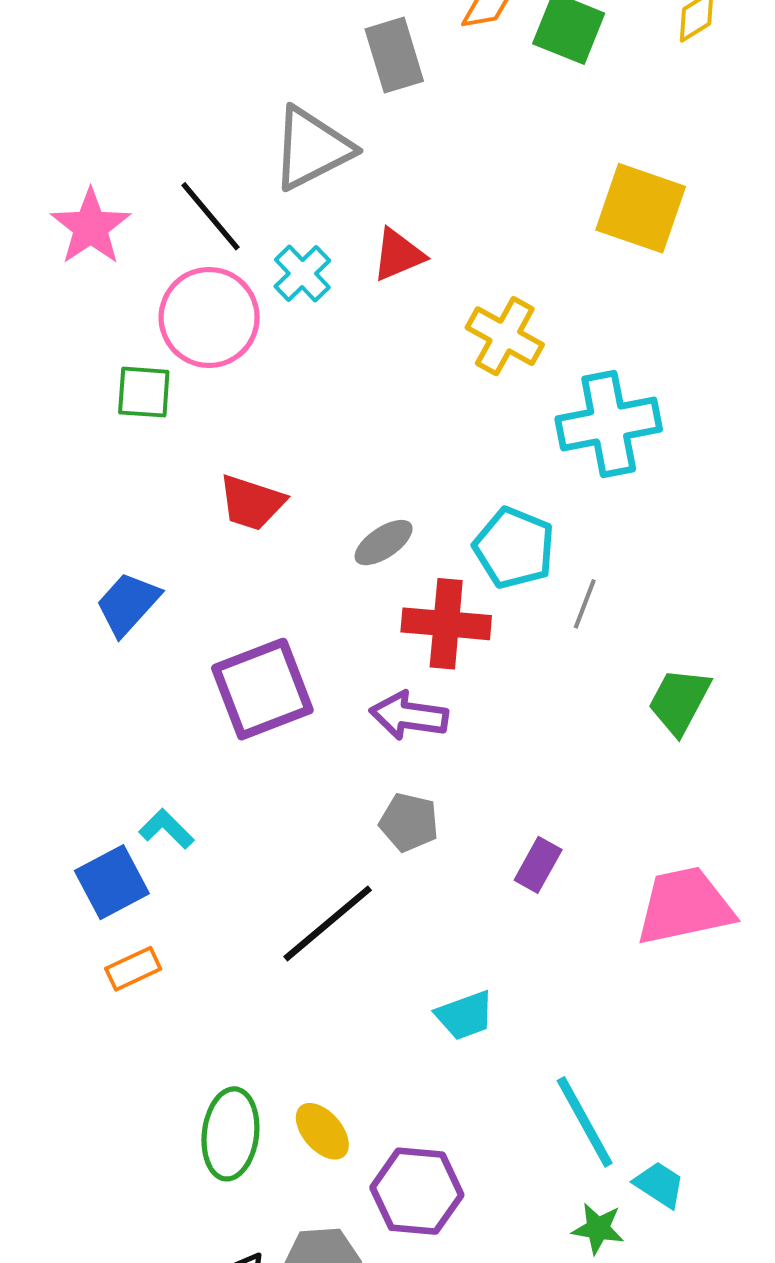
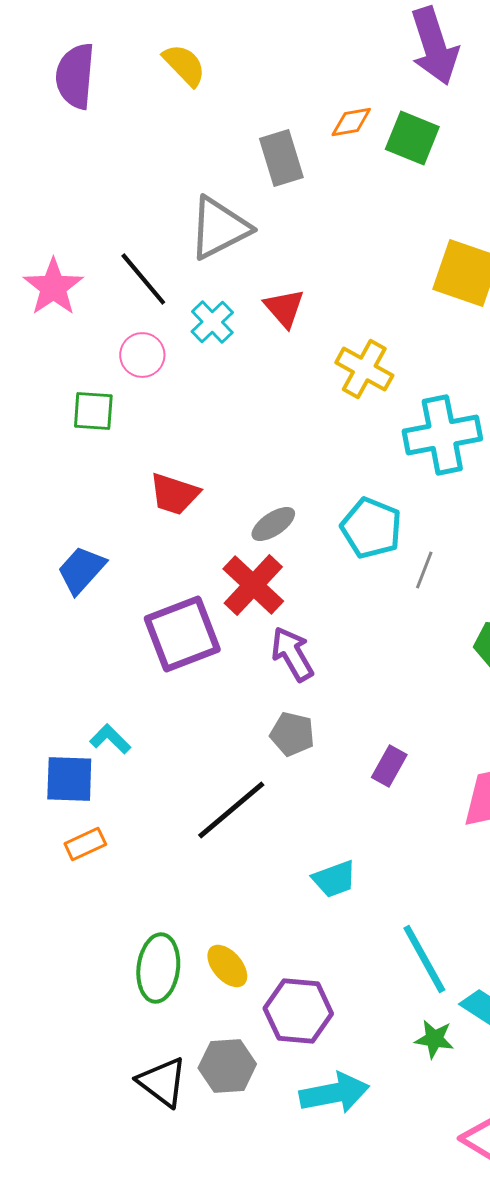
red triangle: (398, 255) -> (284, 308), turned -48
pink circle: (209, 317) -> (142, 355), size x0.6
red cross: (446, 624) -> (253, 585), moved, turned 38
purple arrow: (409, 716) -> (292, 654), turned 52
blue square: (112, 882) -> (69, 779), turned 30

